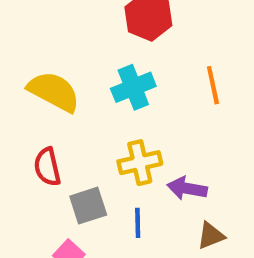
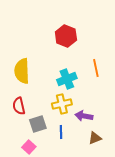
cyan cross: (133, 87) -> (67, 79), moved
yellow semicircle: (54, 92) -> (22, 71), turned -120

